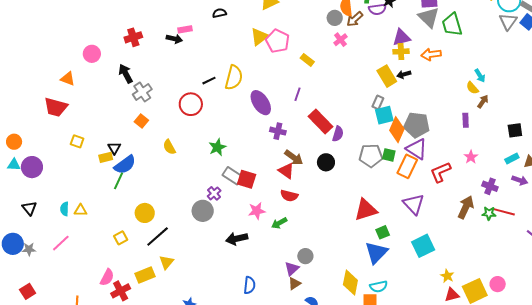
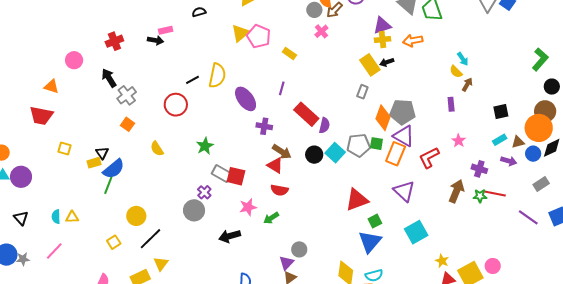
cyan square: (384, 115) -> (335, 153), moved, turned -30

